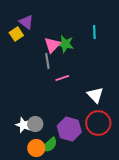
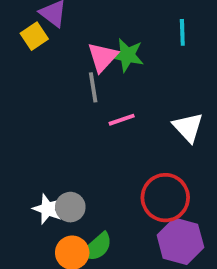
white triangle: (95, 95) -> (188, 127), moved
red circle: (98, 123) -> (165, 198), moved
purple hexagon: (69, 129) -> (180, 241), moved

